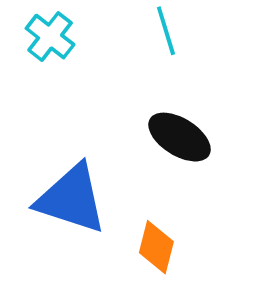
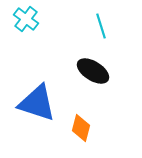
cyan line: (166, 31) -> (101, 26), moved

